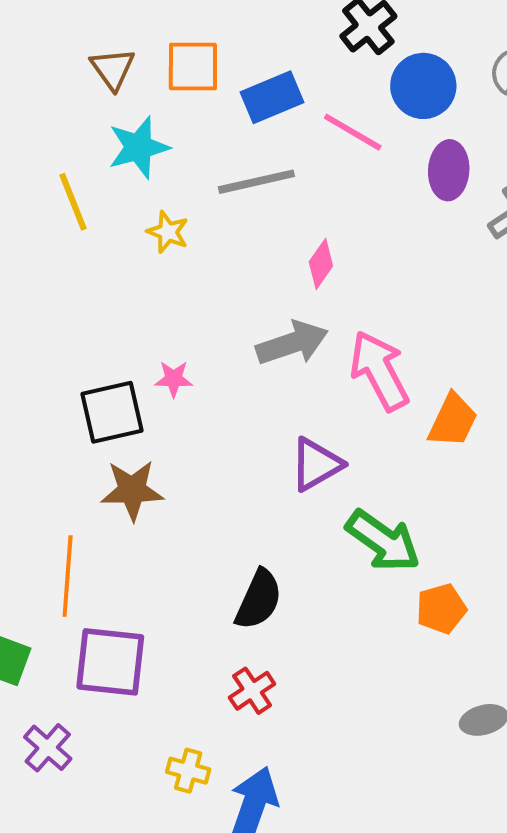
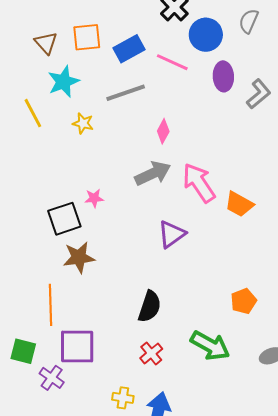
orange trapezoid: (453, 420) -> (239, 204), turned 100
green arrow: (383, 541) -> (210, 346), moved
purple cross: (48, 748) -> (52, 378), moved

